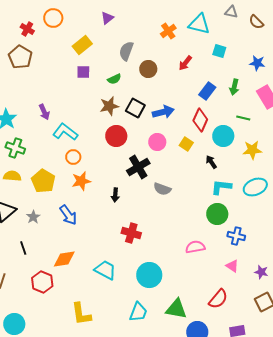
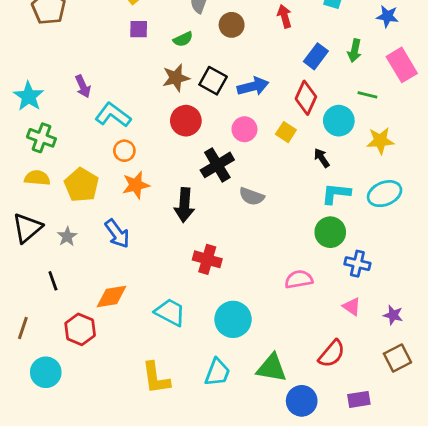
red arrow: (185, 63) -> (284, 16), turned 126
black arrow: (115, 195) -> (184, 205), size x1.6
yellow L-shape: (81, 314) -> (156, 378), moved
cyan circle: (14, 324) -> (46, 372), moved

